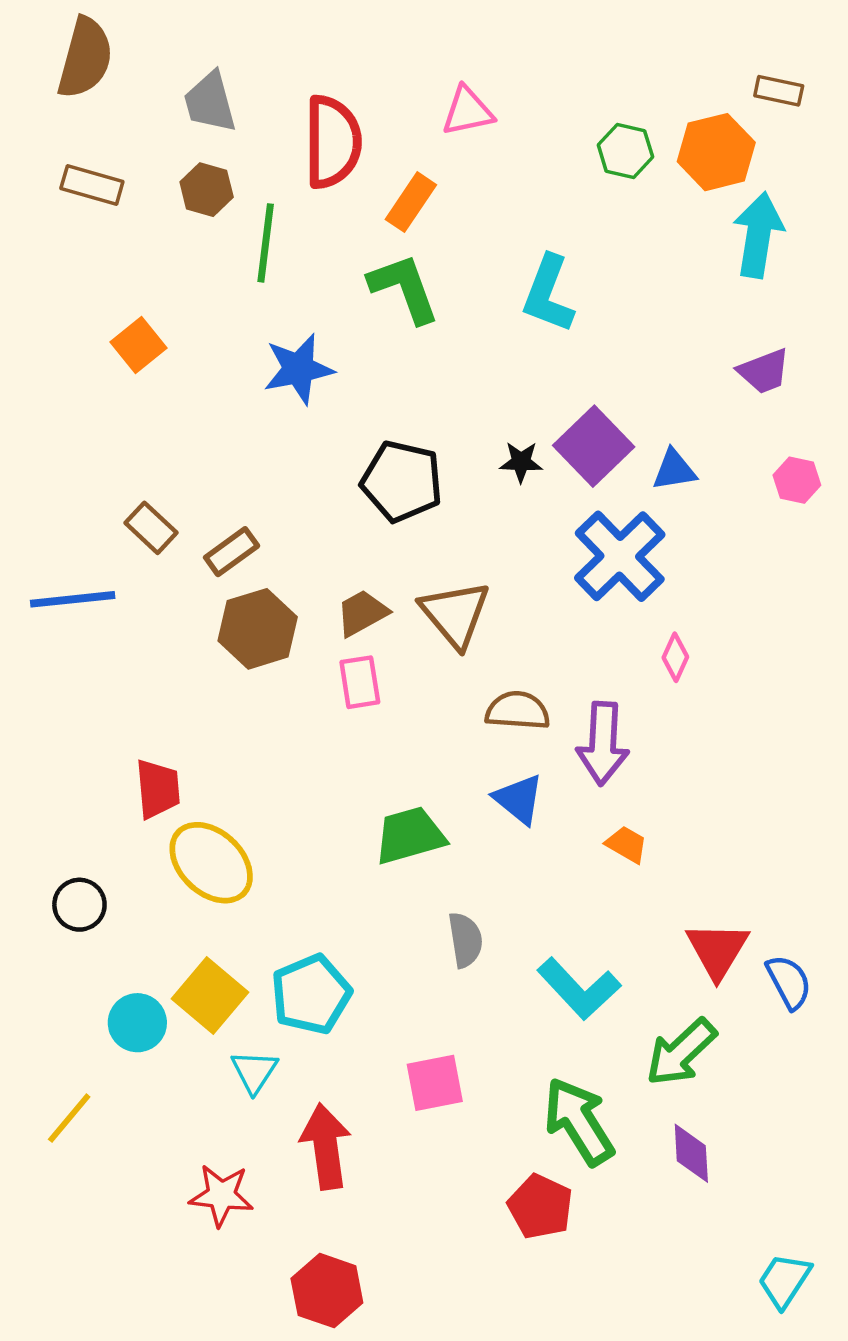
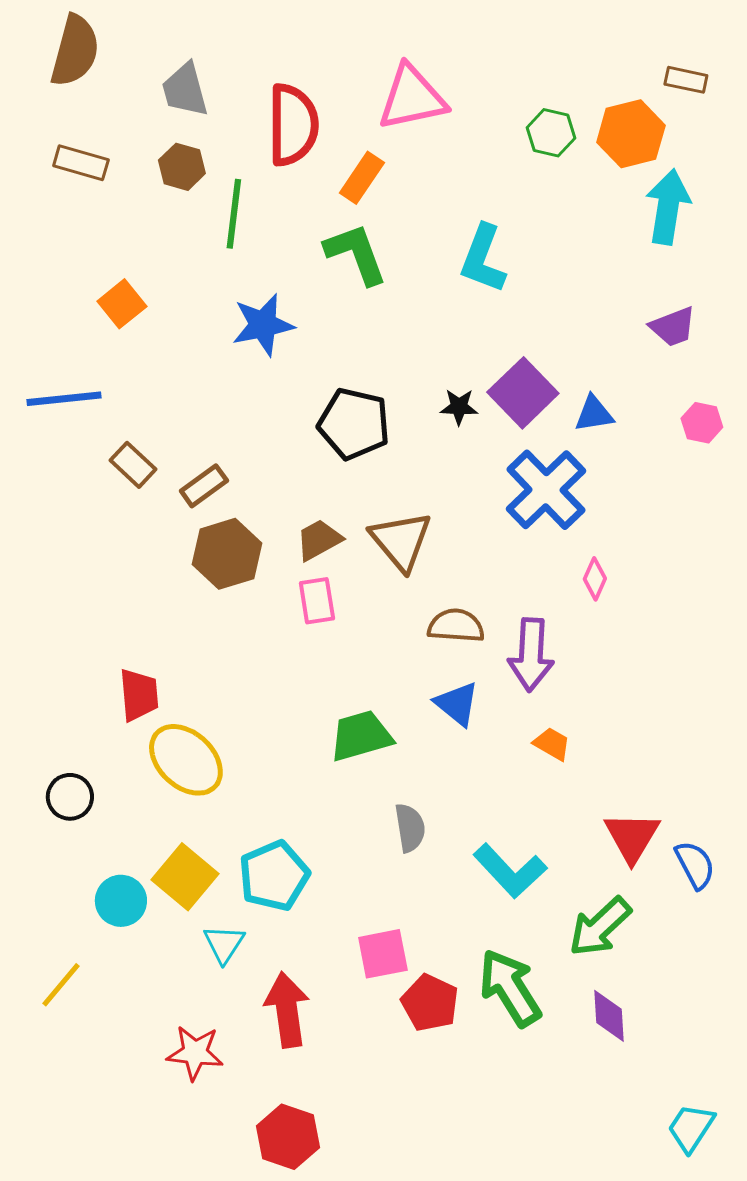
pink triangle: (468, 111) -> (412, 98), size x1.5
blue line: (73, 599) -> (64, 399), moved
red pentagon: (540, 1207) -> (430, 1003), moved

